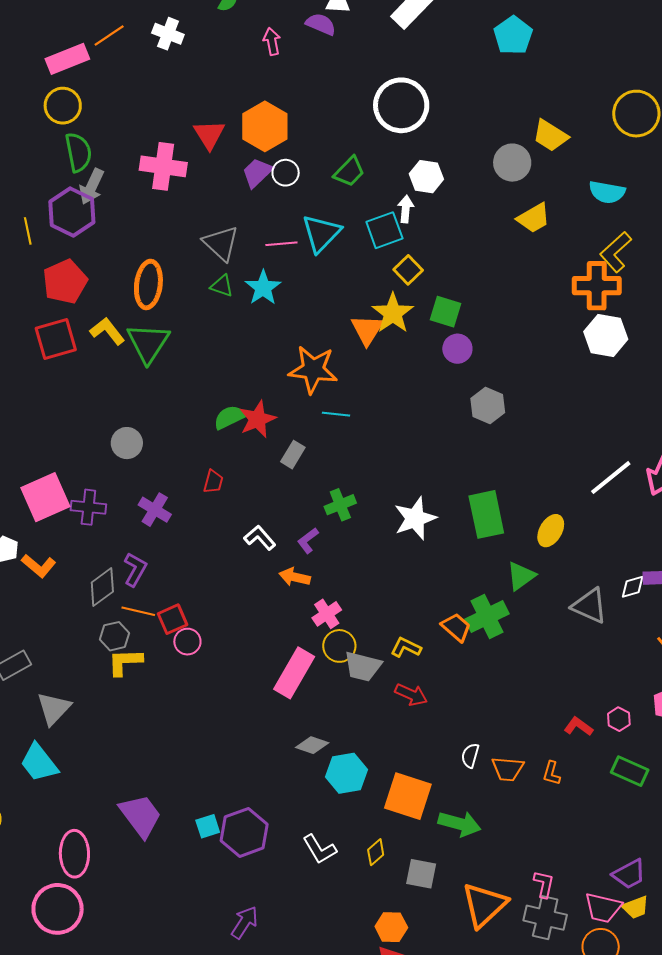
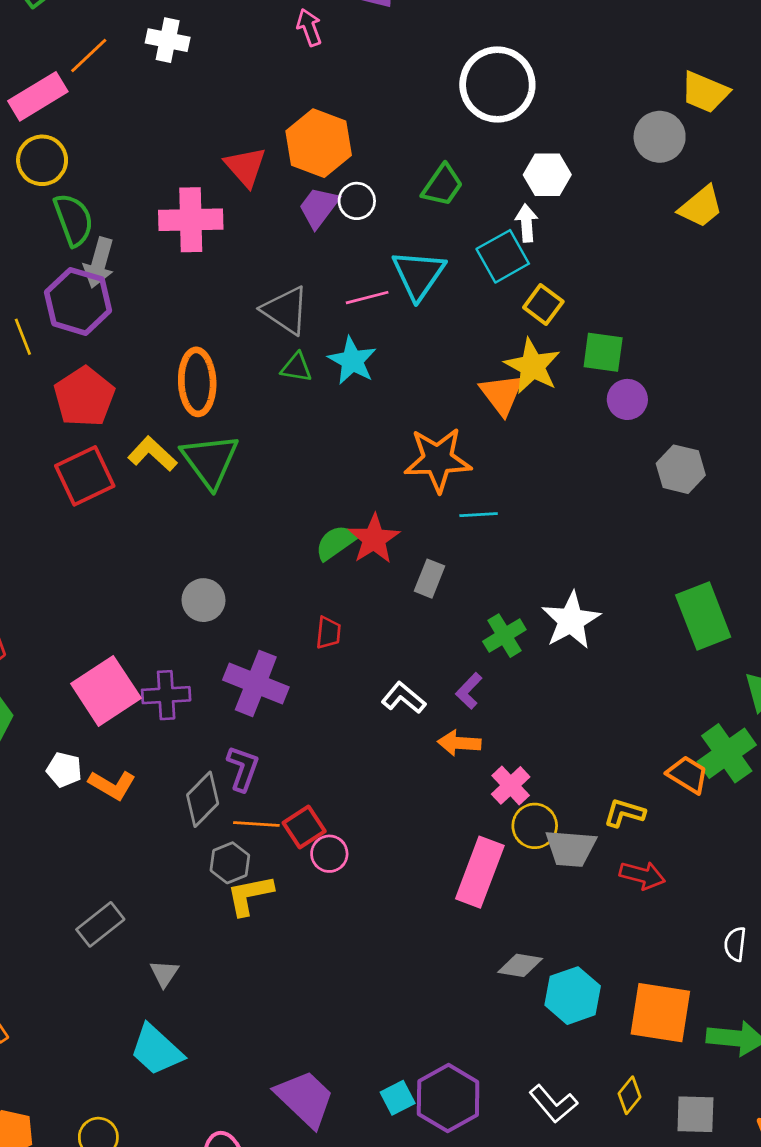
purple cross: (155, 510) -> (256, 683), size x1.4
white star: (415, 518) -> (571, 620), moved
gray triangle: (54, 708) -> (164, 973), size x0.6

